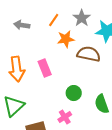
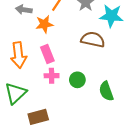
orange star: (66, 39) -> (44, 24), moved
pink cross: (65, 117) -> (52, 76), moved, turned 32

